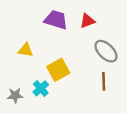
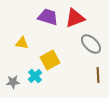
red triangle: (87, 21) -> (75, 18), size x1.5
brown line: (104, 81) -> (98, 75), moved

